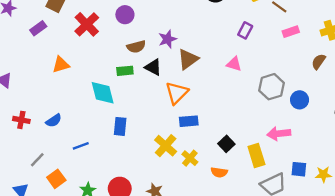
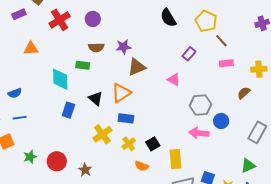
black triangle: (153, 67) -> (96, 99), moved
pink arrow: (279, 134) -> (199, 133), moved
blue line: (81, 146) -> (20, 118), moved
yellow cross: (190, 158) -> (129, 144), moved

